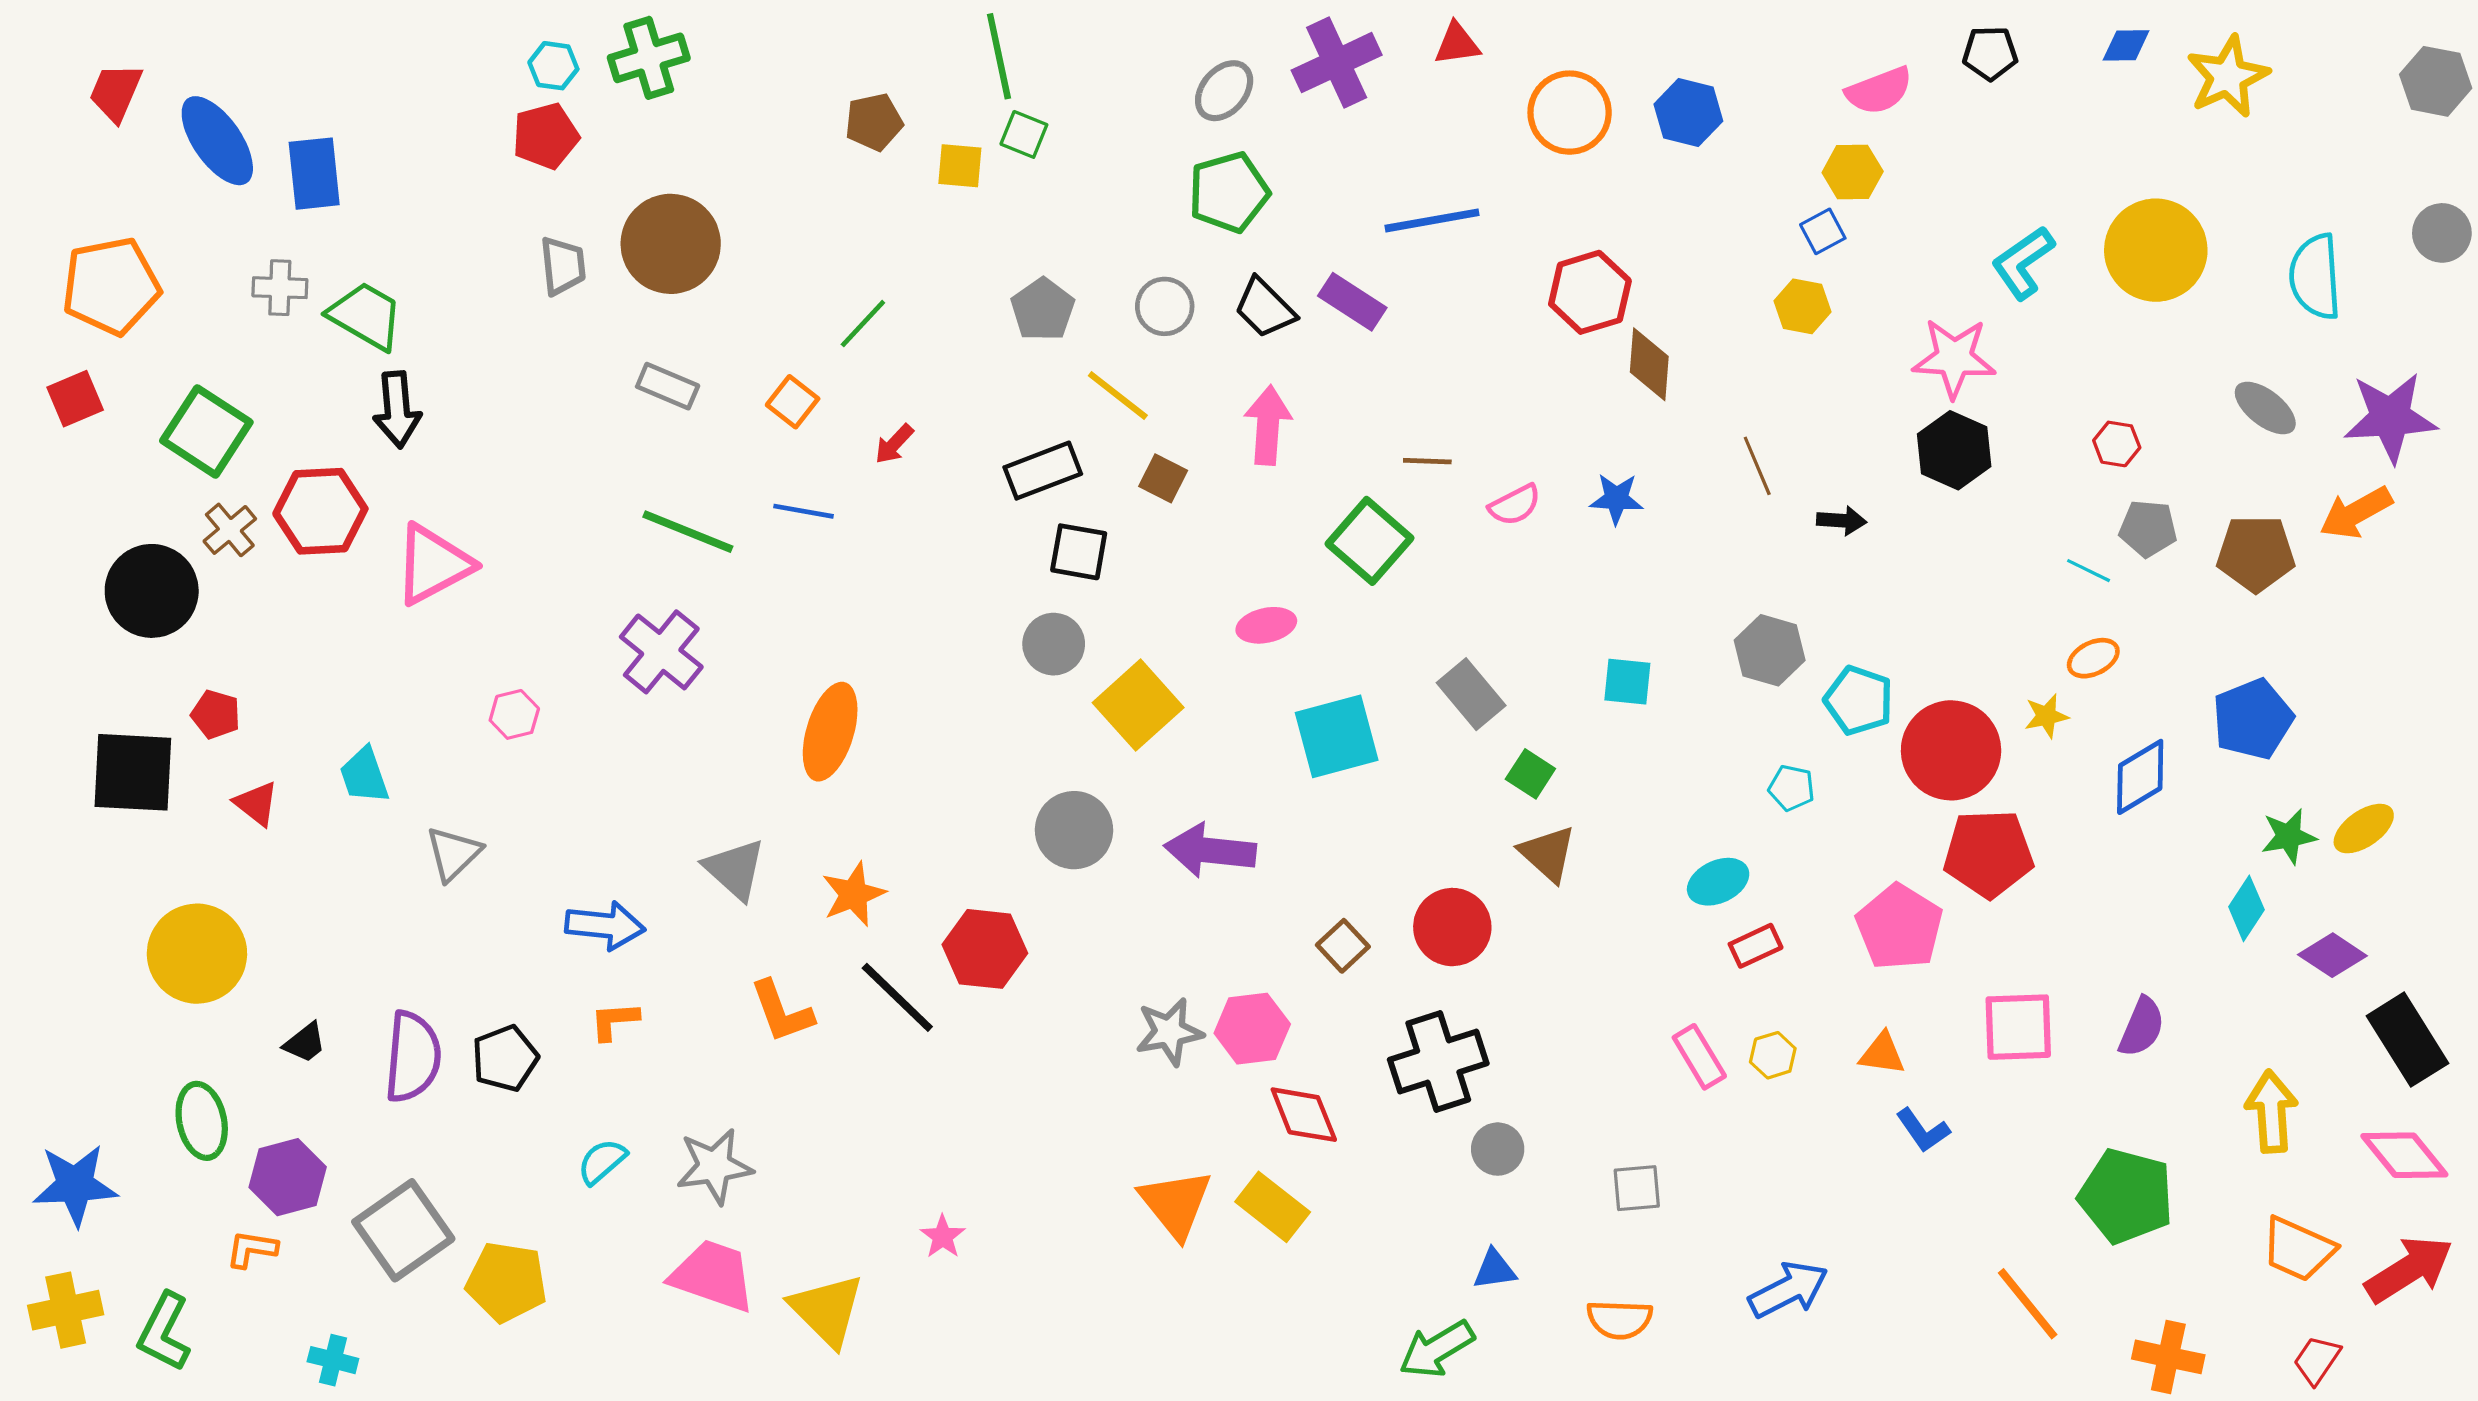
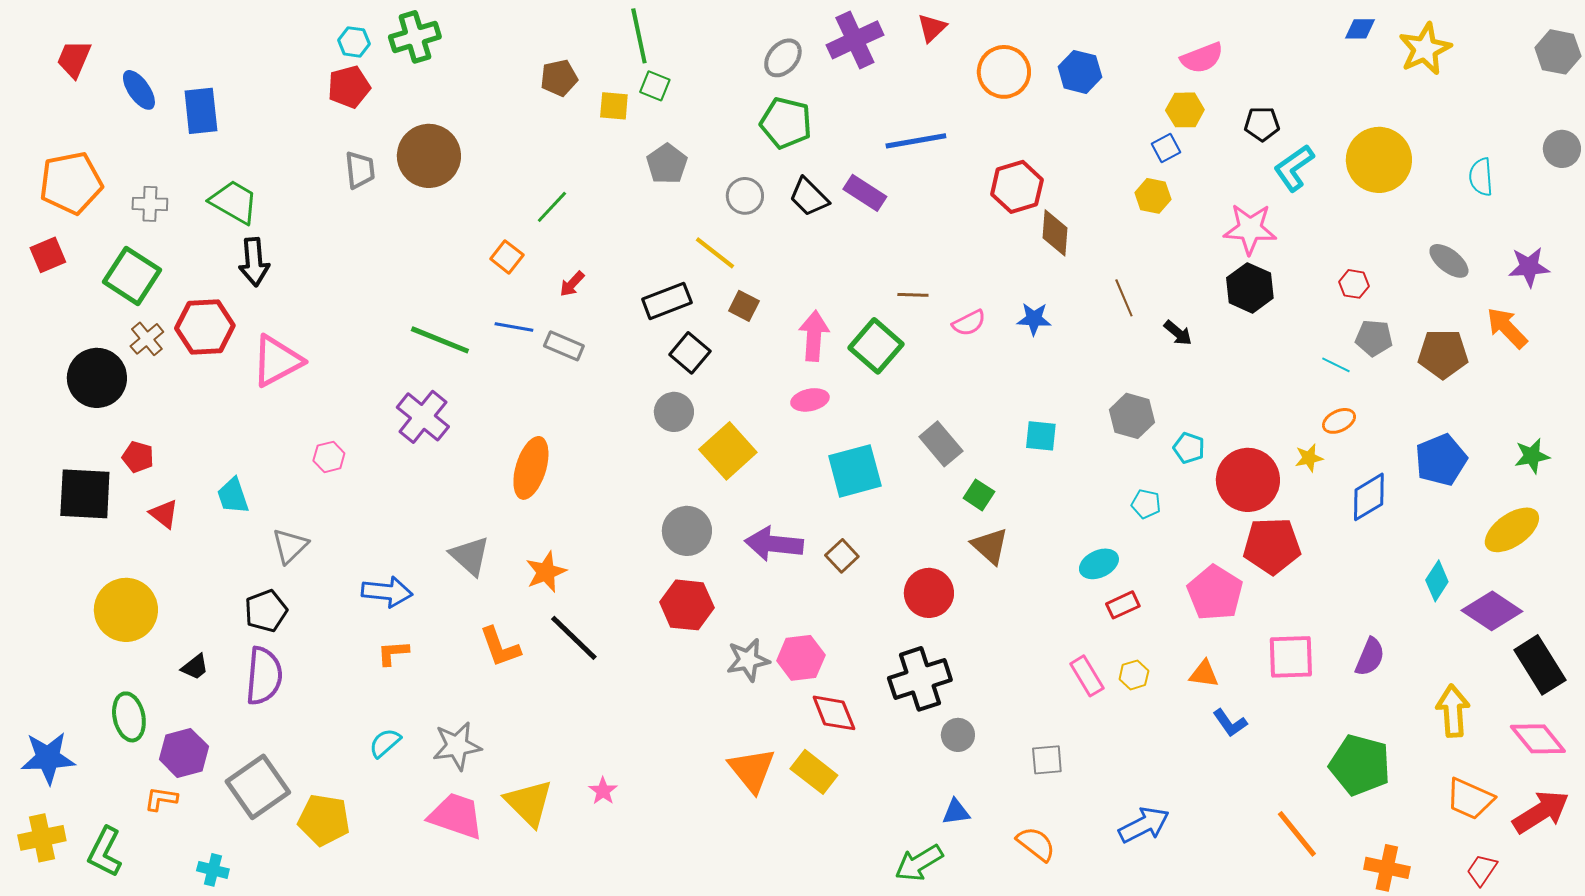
red triangle: (1457, 44) -> (932, 28), turned -36
black pentagon: (1990, 53) -> (1262, 124), moved
blue ellipse: (217, 141) -> (139, 90), size x0.7
green pentagon: (1229, 192) -> (786, 123), turned 30
cyan semicircle: (2315, 277) -> (1481, 177), size x0.7
gray cross: (280, 288) -> (150, 204), moved
gray pentagon: (1043, 310) -> (667, 164), moved
gray rectangle: (668, 386) -> (564, 346), moved
purple star: (2390, 417) -> (1529, 267), size x0.7
pink arrow: (1268, 425) -> (814, 336), moved
orange arrow: (2356, 513) -> (1507, 328), turned 75
black arrow: (1842, 521) -> (1178, 333), turned 36
black square: (1079, 552) -> (690, 353), turned 30
cyan pentagon: (1859, 700) -> (1189, 448), size x0.7
yellow ellipse: (2364, 829) -> (1512, 530), size x1.4
green star: (2289, 836) -> (1532, 456), moved
brown square: (1343, 946) -> (842, 556), moved
red hexagon: (985, 949) -> (687, 605), moved
purple diamond: (2332, 955) -> (1492, 611), size x1.4
black pentagon: (505, 1058) -> (266, 611), moved
yellow triangle: (827, 1310) -> (529, 803), moved
orange semicircle: (1620, 1319) -> (1036, 844), turned -144

